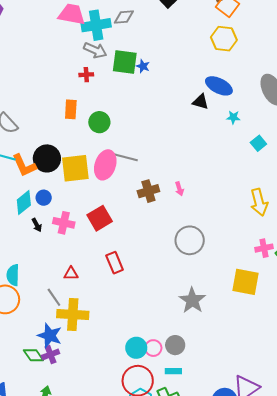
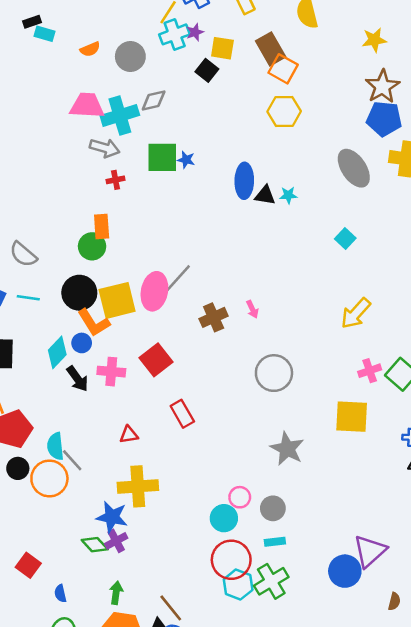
gray arrow: (95, 50) -> (105, 148), moved
blue ellipse: (219, 86) -> (244, 181), moved, turned 72
cyan star: (233, 117) -> (288, 195), moved
green circle: (99, 122) -> (92, 246), moved
gray line: (125, 157) -> (178, 278), turned -55
orange L-shape: (24, 165) -> (94, 323), moved
yellow arrow: (259, 202) -> (356, 313), turned 64
black arrow: (37, 225) -> (77, 379), size x1.5
gray line: (54, 297) -> (72, 460), moved
pink circle: (153, 348) -> (240, 497), moved

